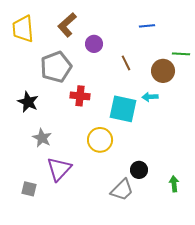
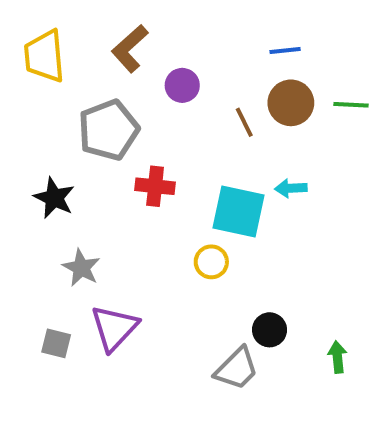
brown circle: (163, 71) -> (291, 103), moved
yellow circle: (100, 140) -> (211, 262), moved, size x0.7
gray square: (29, 189) -> (56, 343), moved

